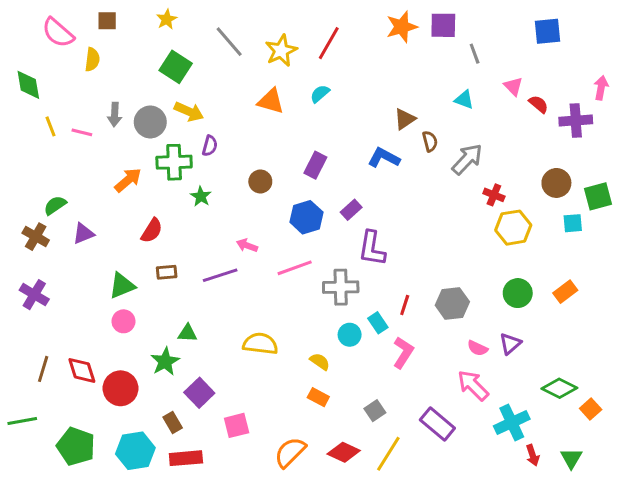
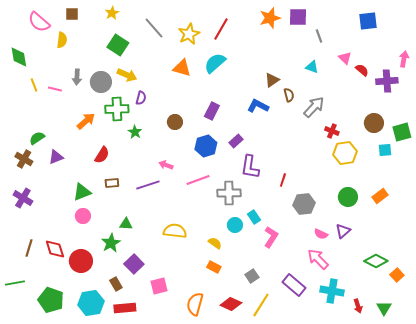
cyan semicircle: (320, 94) -> (215, 63), size x1.6
red line: (405, 305) -> (283, 180), moved
cyan cross: (512, 422) -> (332, 291), moved, turned 35
orange semicircle: (290, 452) -> (195, 304), turned -30

